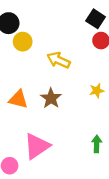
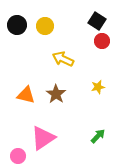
yellow circle: (23, 42) -> (45, 26), moved
green arrow: (97, 144) -> (98, 136), turned 42

